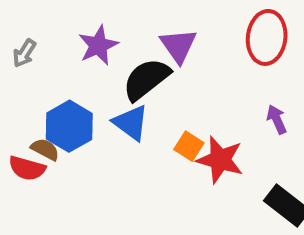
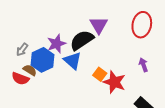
purple star: (98, 45) -> (57, 44), moved
gray arrow: (24, 53) -> (22, 50), moved

